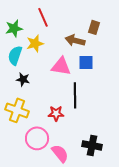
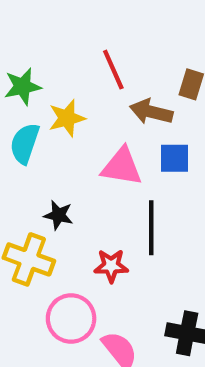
red line: (43, 17) -> (113, 70), moved
black star: (23, 79) -> (58, 215), moved

